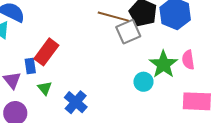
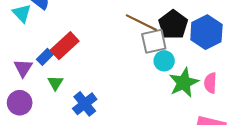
blue rectangle: (30, 66) -> (45, 57), turned 42
cyan circle: (143, 82) -> (164, 61), moved

